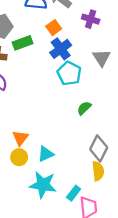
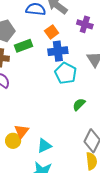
blue cross: (61, 49) -> (58, 51), turned 30
yellow circle: (19, 157) -> (13, 141), moved

